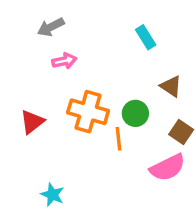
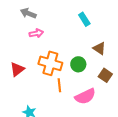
gray arrow: (51, 27) -> (28, 13), turned 49
orange line: (118, 139) -> (59, 85), moved
pink semicircle: (168, 168) -> (85, 96), moved

